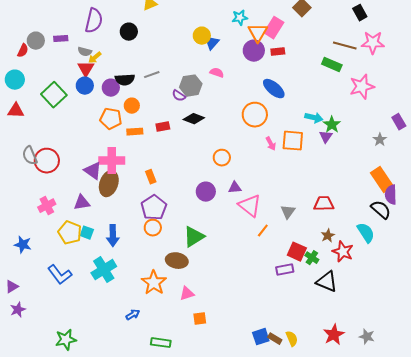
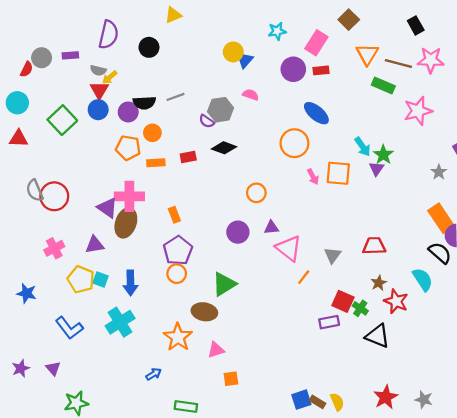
orange triangle: (258, 33) -> (367, 54), moved
cyan arrow: (314, 118) -> (363, 147), turned 42
purple triangle: (12, 287) -> (53, 368), moved, turned -40

